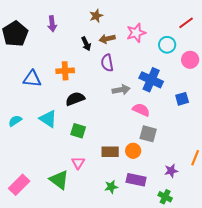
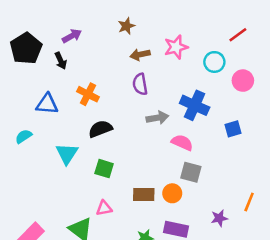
purple arrow: (52, 24) -> (72, 36), turned -112
black arrow: (86, 44) -> (61, 61), moved
orange cross: (65, 71) -> (88, 94), turned 30
cyan triangle: (48, 119) -> (67, 154), turned 30
cyan semicircle: (15, 121) -> (24, 136), moved
pink triangle: (78, 163) -> (104, 208), turned 48

